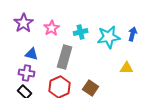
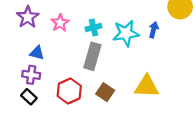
gray rectangle: (65, 57) -> (92, 56), moved
yellow triangle: (127, 68) -> (147, 86), moved, size x1.6

